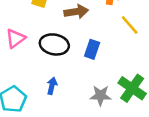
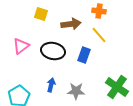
yellow line: (130, 25) -> (99, 35), moved
gray star: (101, 96) -> (76, 91), moved

